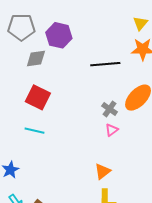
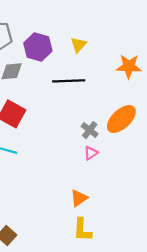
yellow triangle: (140, 23) -> (78, 45), moved
black line: (105, 64) -> (69, 81), moved

